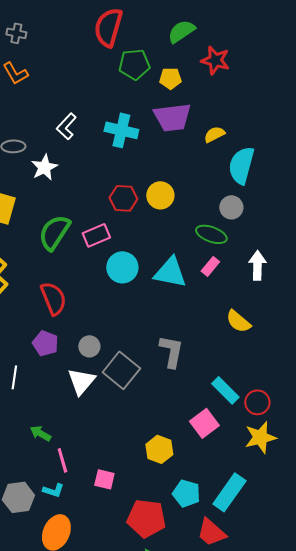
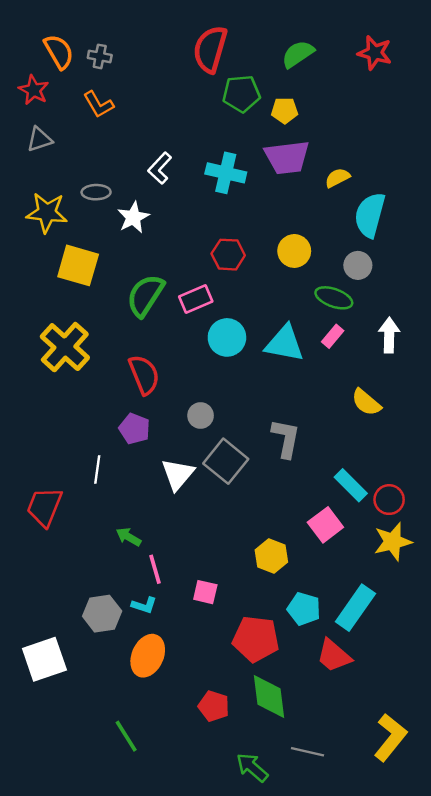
red star: (215, 60) -> (375, 53), moved
yellow circle: (160, 195) -> (294, 251), moved
gray circle: (89, 346) -> (201, 416), moved

